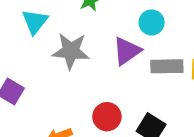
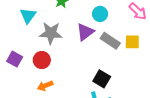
gray rectangle: (167, 66) -> (110, 41), turned 36
red circle: (107, 117) -> (42, 60), moved

